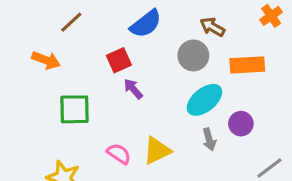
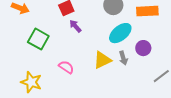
green square: (74, 109) -> (38, 39), turned 30
yellow triangle: (157, 151) -> (102, 60), moved

